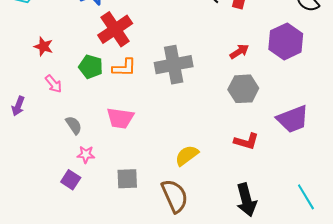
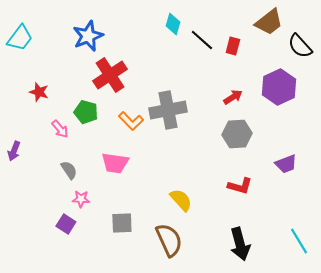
orange L-shape: (124, 68) -> (131, 121), moved, turned 45
pink arrow: (54, 84) -> (60, 129), moved
purple trapezoid: (293, 119) -> (286, 164), size x0.7
yellow semicircle: (187, 155) -> (181, 200), turned 85

